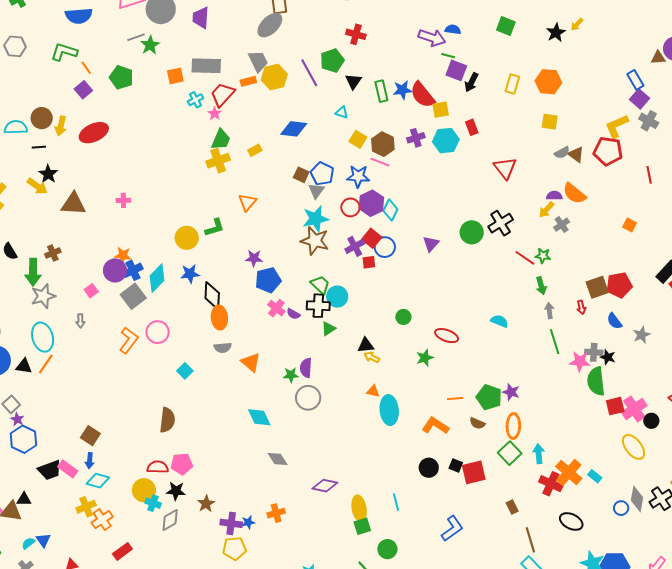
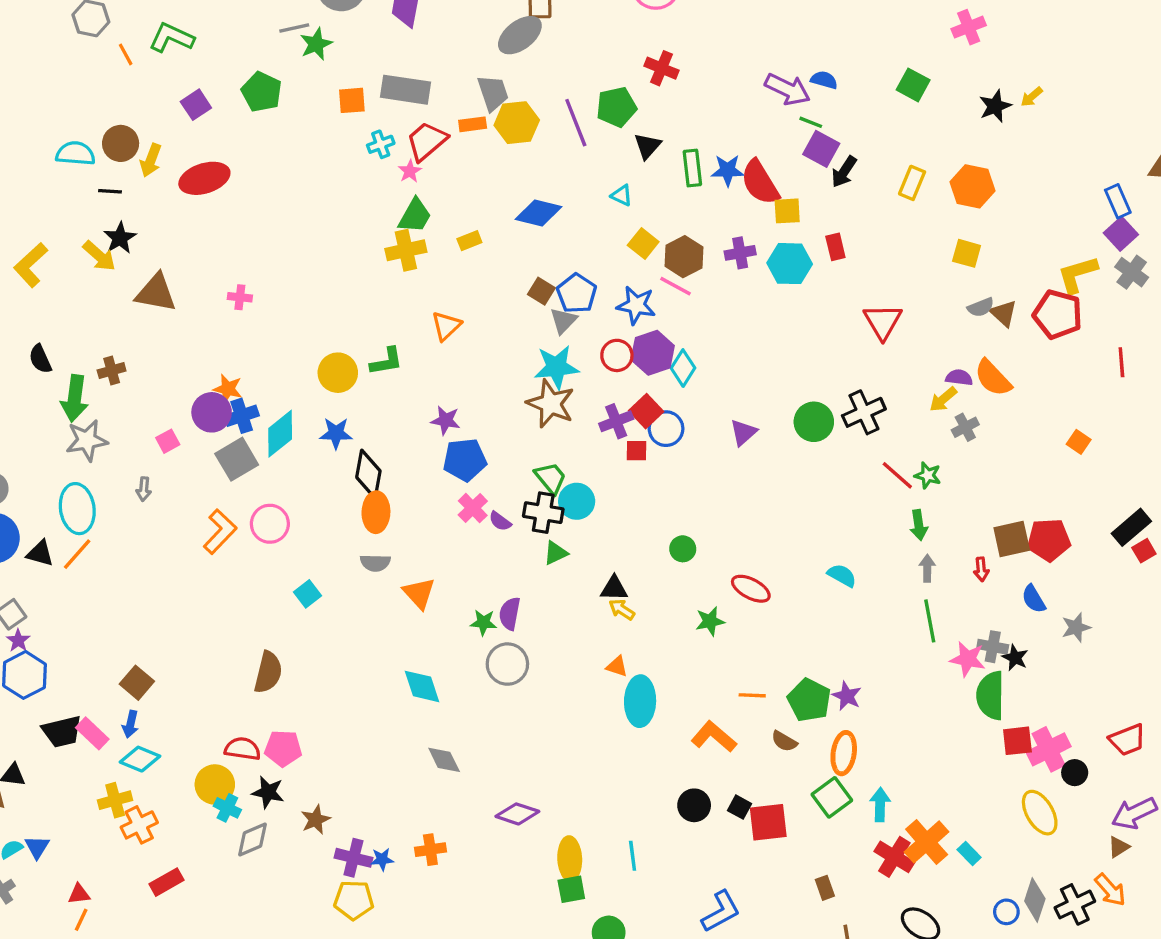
orange line: (86, 68) -> (126, 54), moved

